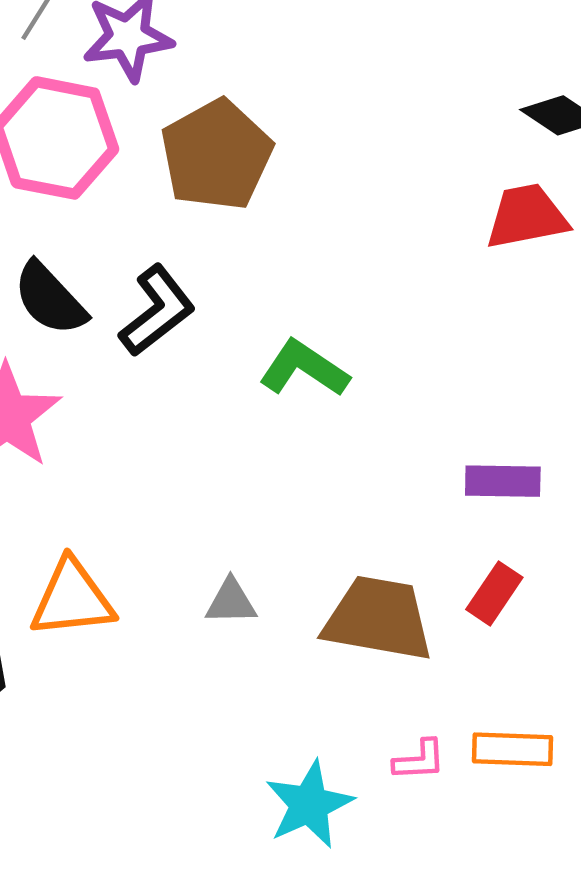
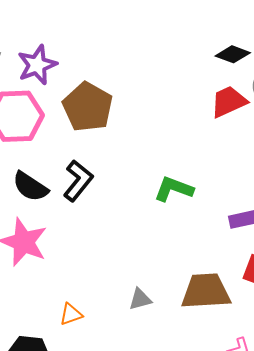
green L-shape: (304, 369) -> (174, 189), moved
orange triangle: (72, 599) -> (71, 314), size x0.6

